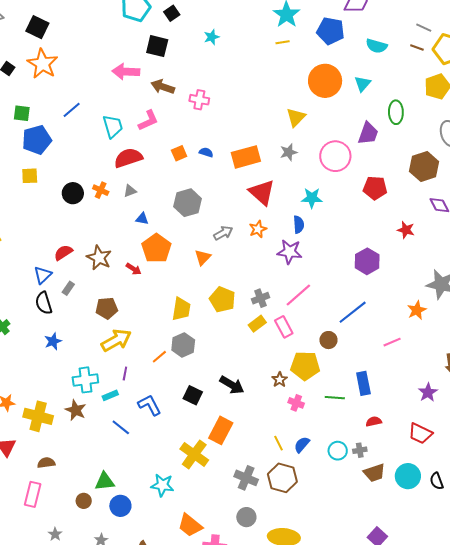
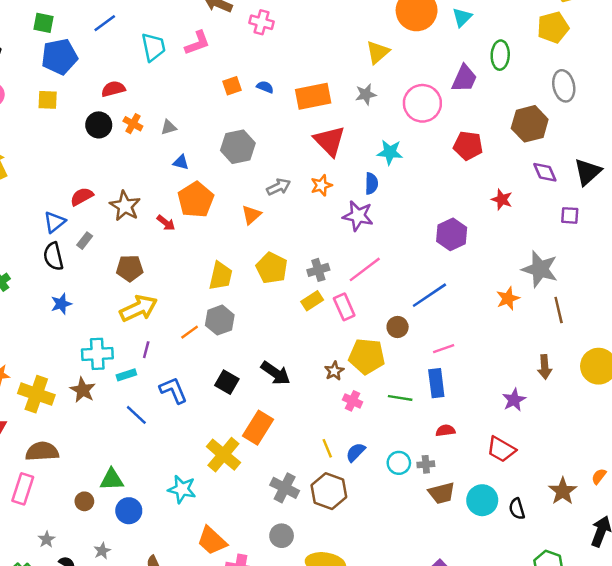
red semicircle: (128, 158) -> (113, 89), moved, size x0.7
pink line: (392, 342) -> (444, 349), moved
brown semicircle: (46, 463) -> (42, 451), size x1.5

